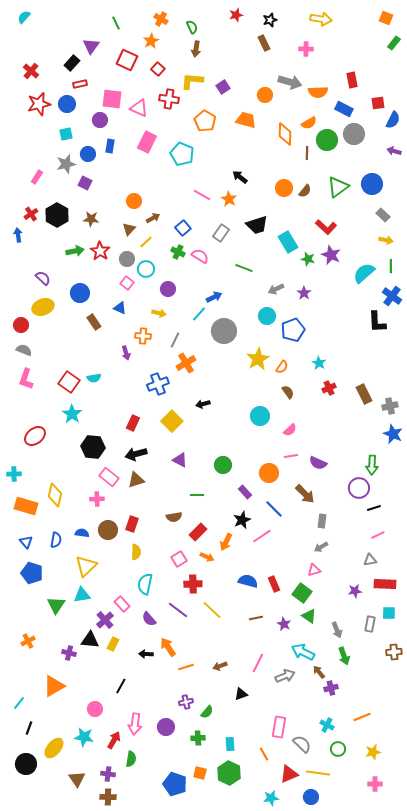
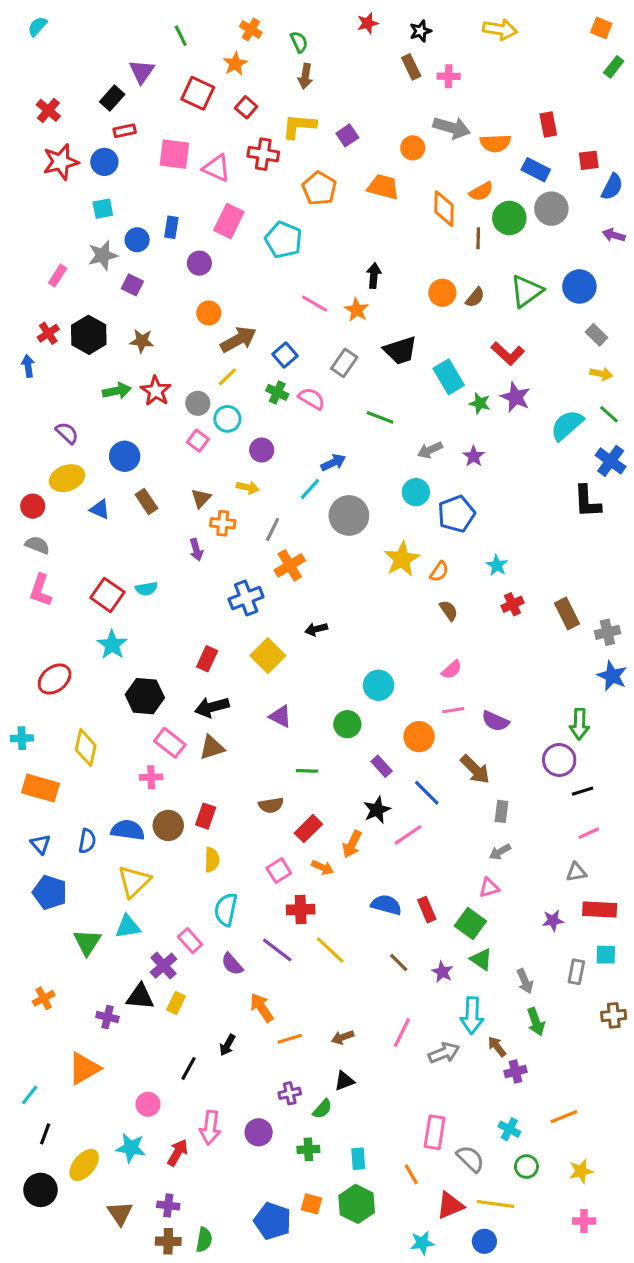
pink cross: (306, 49) -> (449, 76), moved
purple circle: (100, 120) -> (199, 263), moved
black arrow: (240, 177) -> (374, 276), turned 56
brown arrow: (153, 218) -> (238, 339), size x1.6
brown triangle: (129, 229) -> (201, 498), moved
green line: (391, 266) -> (609, 414), turned -48
blue triangle: (120, 308) -> (100, 509), moved
cyan circle: (260, 416) -> (378, 685), moved
yellow diamond: (55, 495) -> (86, 748), moved
blue semicircle: (82, 533) -> (128, 830), size x1.5
brown line: (256, 618) -> (399, 962), turned 56
cyan arrow: (303, 652) -> (472, 1015), turned -115
black arrow: (146, 654) -> (227, 1045), moved, turned -64
black triangle: (241, 694) -> (344, 1081), moved
green semicircle: (131, 759) -> (204, 1240), moved

